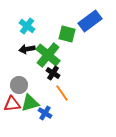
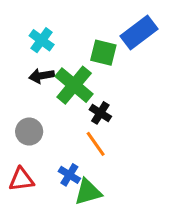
black cross: (53, 73) -> (100, 113), moved
green triangle: (30, 103) -> (88, 192), moved
red triangle: (12, 104) -> (21, 180), moved

